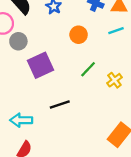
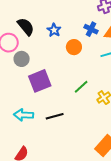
orange circle: (79, 35) -> (74, 47), moved
cyan arrow: (21, 120) -> (24, 115), moved

